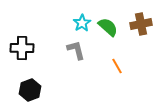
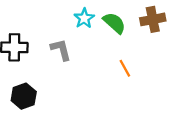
gray L-shape: (76, 50) -> (61, 50), moved

